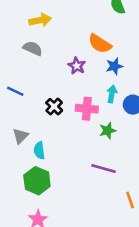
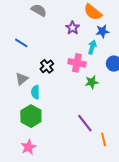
cyan arrow: (112, 94) -> (92, 47), moved
black cross: (54, 107) -> (47, 66), moved
purple line: (103, 169) -> (85, 123), moved, turned 30

